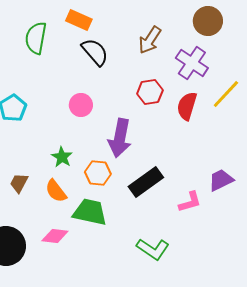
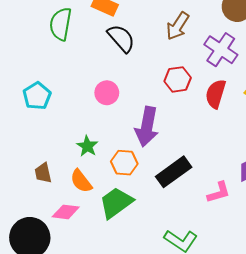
brown trapezoid: (19, 183) -> (43, 173), turned -40
green trapezoid: (90, 212) -> (116, 203), turned -48
pink diamond: (55, 236) -> (66, 212), moved

